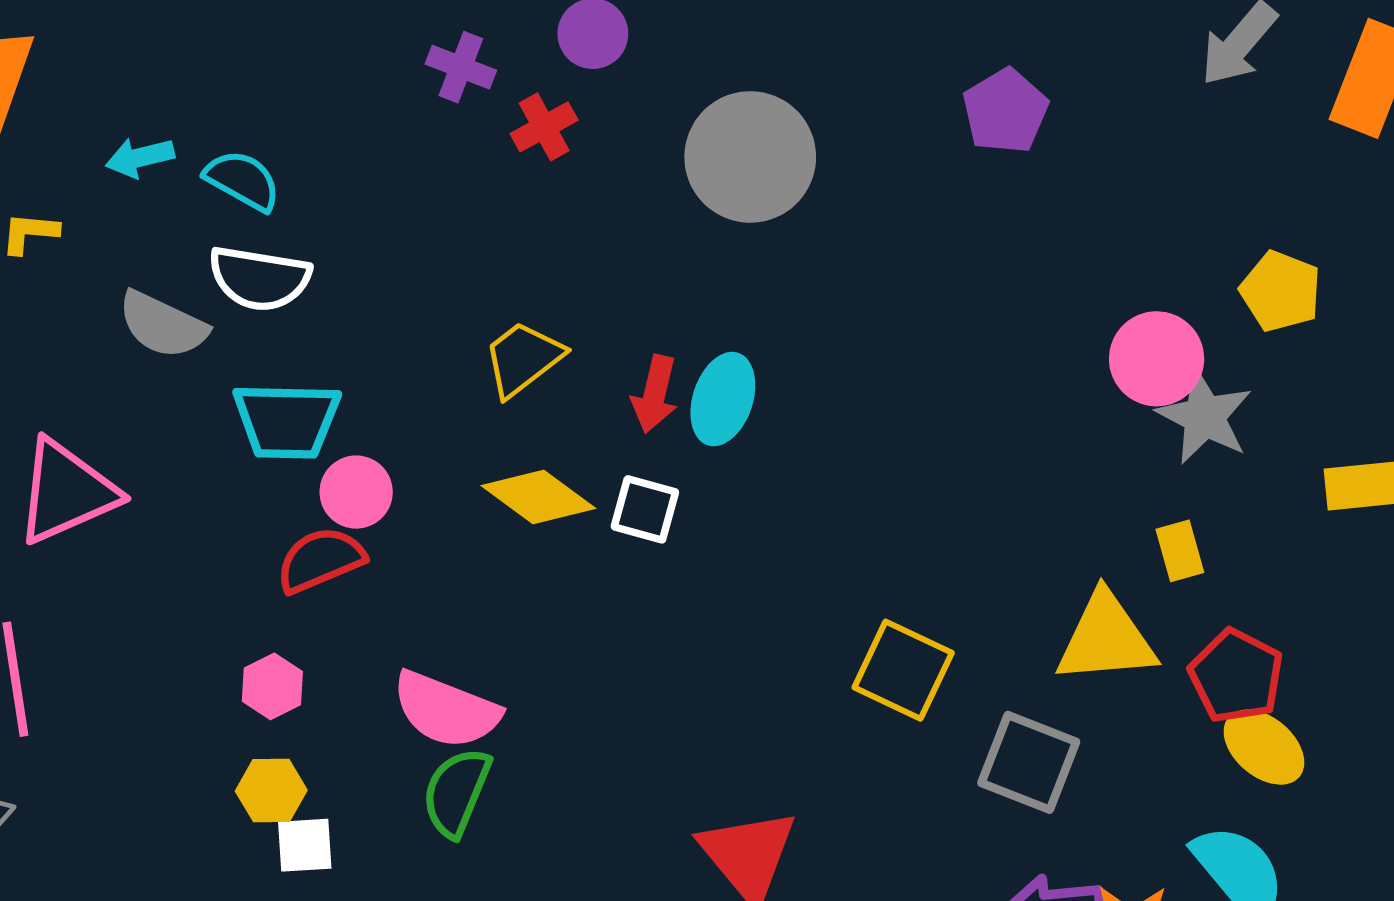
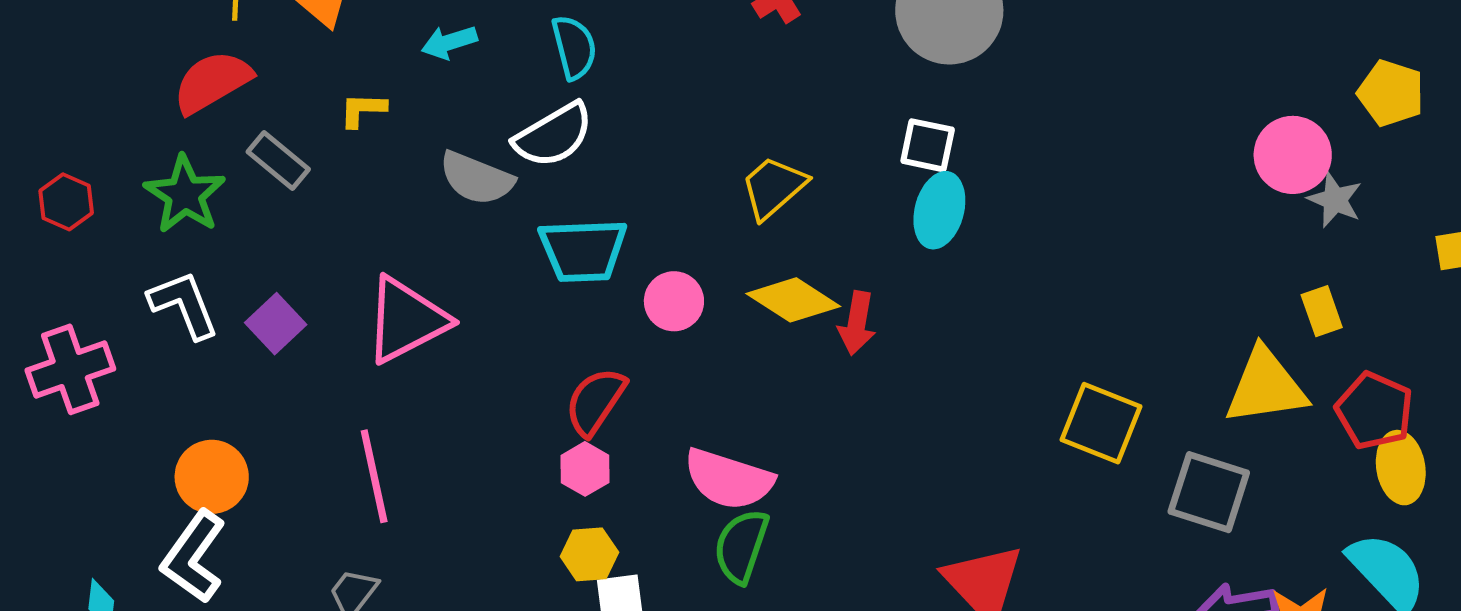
cyan semicircle: (243, 180) -> (574, 47), moved, turned 50
white semicircle: (259, 278) -> (553, 135), turned -36
red arrow: (655, 394) -> (857, 323), moved
gray star: (1204, 417) -> (1335, 200), size x0.7
pink circle: (356, 492) -> (674, 301), moved
white square: (645, 509) -> (928, 145), moved
red semicircle: (320, 560) -> (595, 401), moved, turned -30
yellow ellipse: (1264, 747) -> (1401, 468), turned 44

